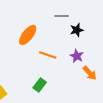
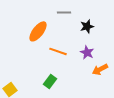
gray line: (62, 16) -> (64, 12), moved
orange arrow: (90, 73) -> (100, 69), turned 105

